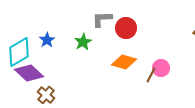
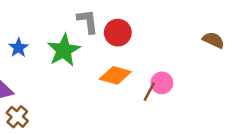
gray L-shape: (102, 19) -> (88, 21), turned 85
green star: (83, 42) -> (64, 50), size x1.5

